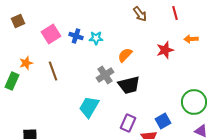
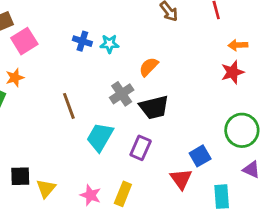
pink square: (51, 34) -> (24, 41), moved
red star: (165, 50) -> (232, 72), moved
brown line: (53, 71) -> (69, 106), moved
purple rectangle: (128, 123) -> (141, 148), moved

